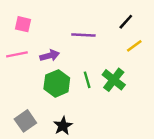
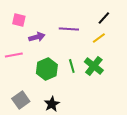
yellow line: (134, 46) -> (99, 38), moved
pink line: (17, 54) -> (14, 55), moved
purple arrow: (50, 56) -> (37, 37), moved

